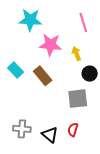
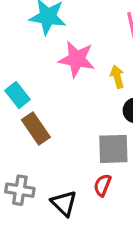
brown rectangle: (43, 76) -> (36, 129), moved
red semicircle: (73, 130) -> (102, 185), moved

